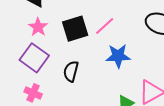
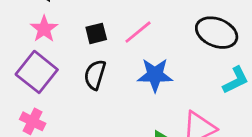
black square: (75, 29) -> (96, 33), size x0.6
black semicircle: (71, 71) -> (95, 75), moved

